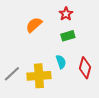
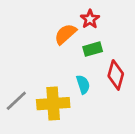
orange semicircle: (34, 25) -> (65, 34), moved
red diamond: (85, 68) -> (116, 75), moved

